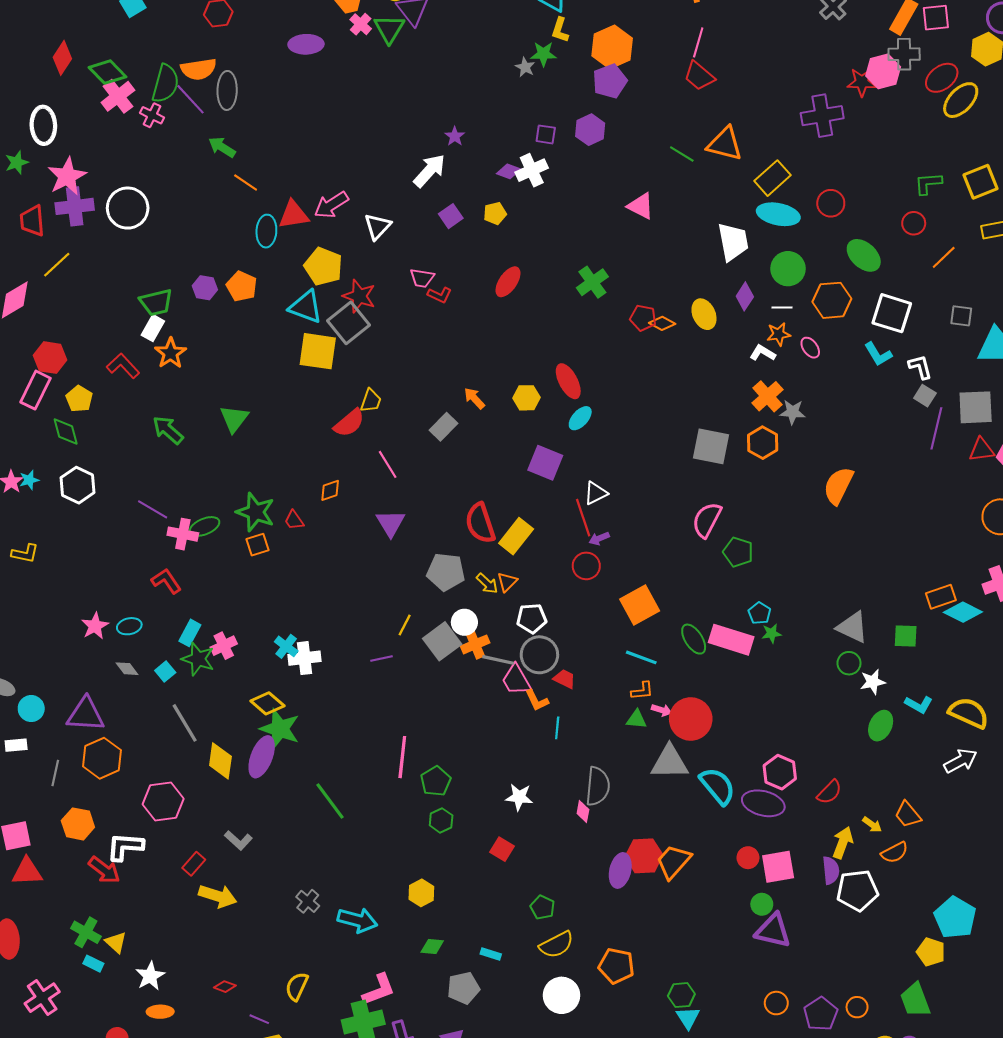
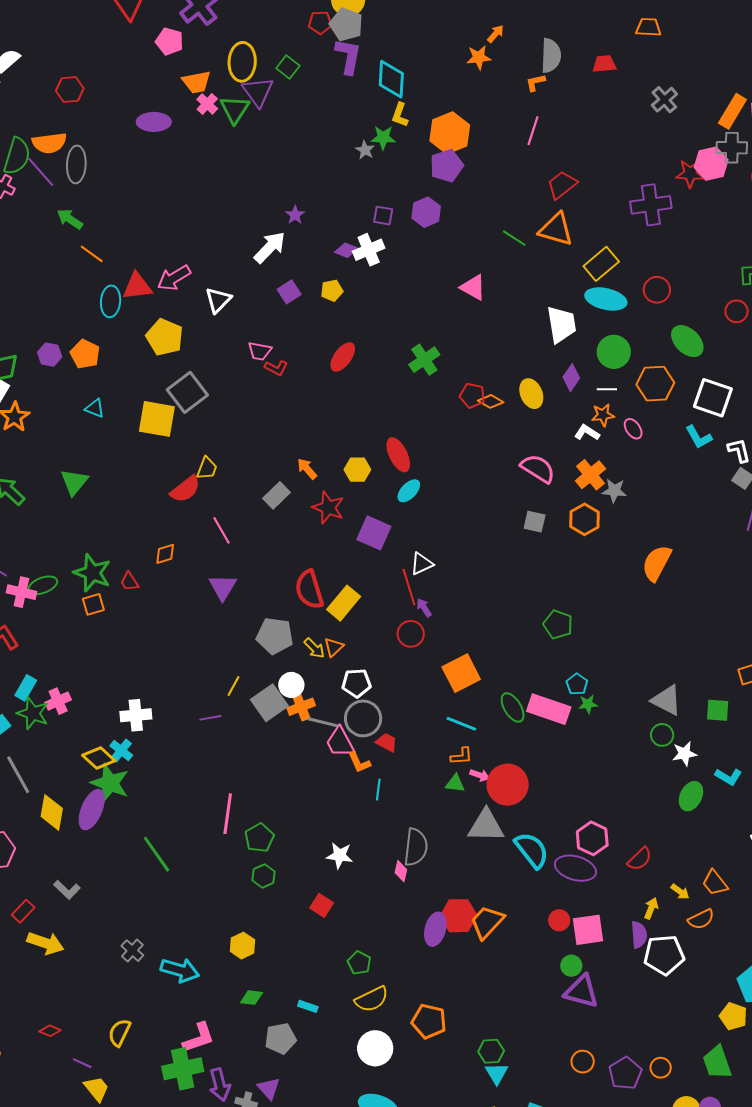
red trapezoid: (699, 76) -> (562, 185), moved, turned 100
red star: (359, 296) -> (328, 508), moved
cyan triangle: (306, 307) -> (95, 408), moved, size x0.6
gray square: (711, 446) -> (535, 522), size x0.6
pink semicircle: (707, 520) -> (538, 469), moved, turned 93
purple arrow: (599, 538) -> (424, 608), turned 78
cyan cross: (286, 646) -> (121, 750), moved
yellow arrow: (843, 843) -> (651, 908), size x0.7

